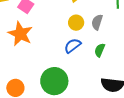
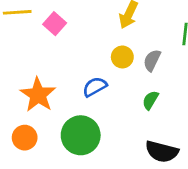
orange star: (20, 34) -> (38, 95), moved
blue semicircle: (73, 46) -> (95, 87), moved

